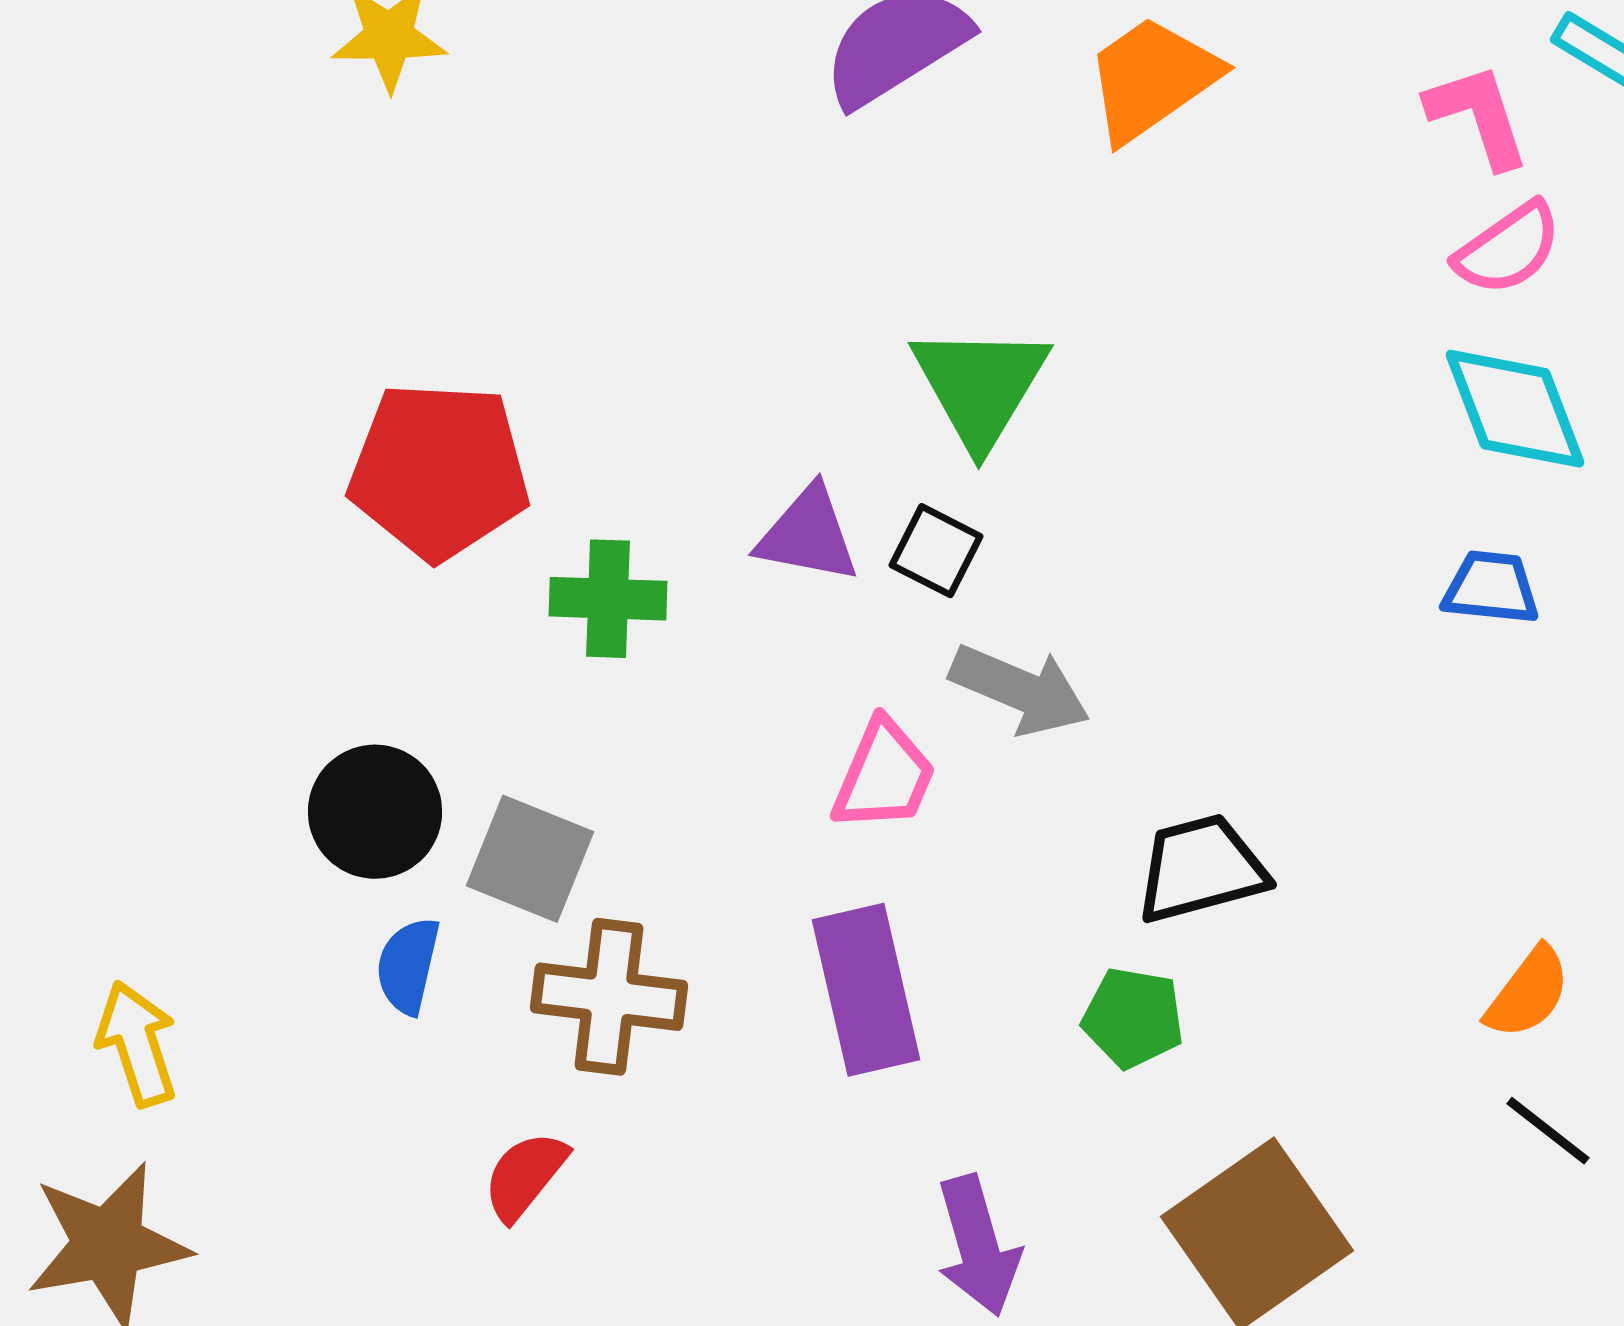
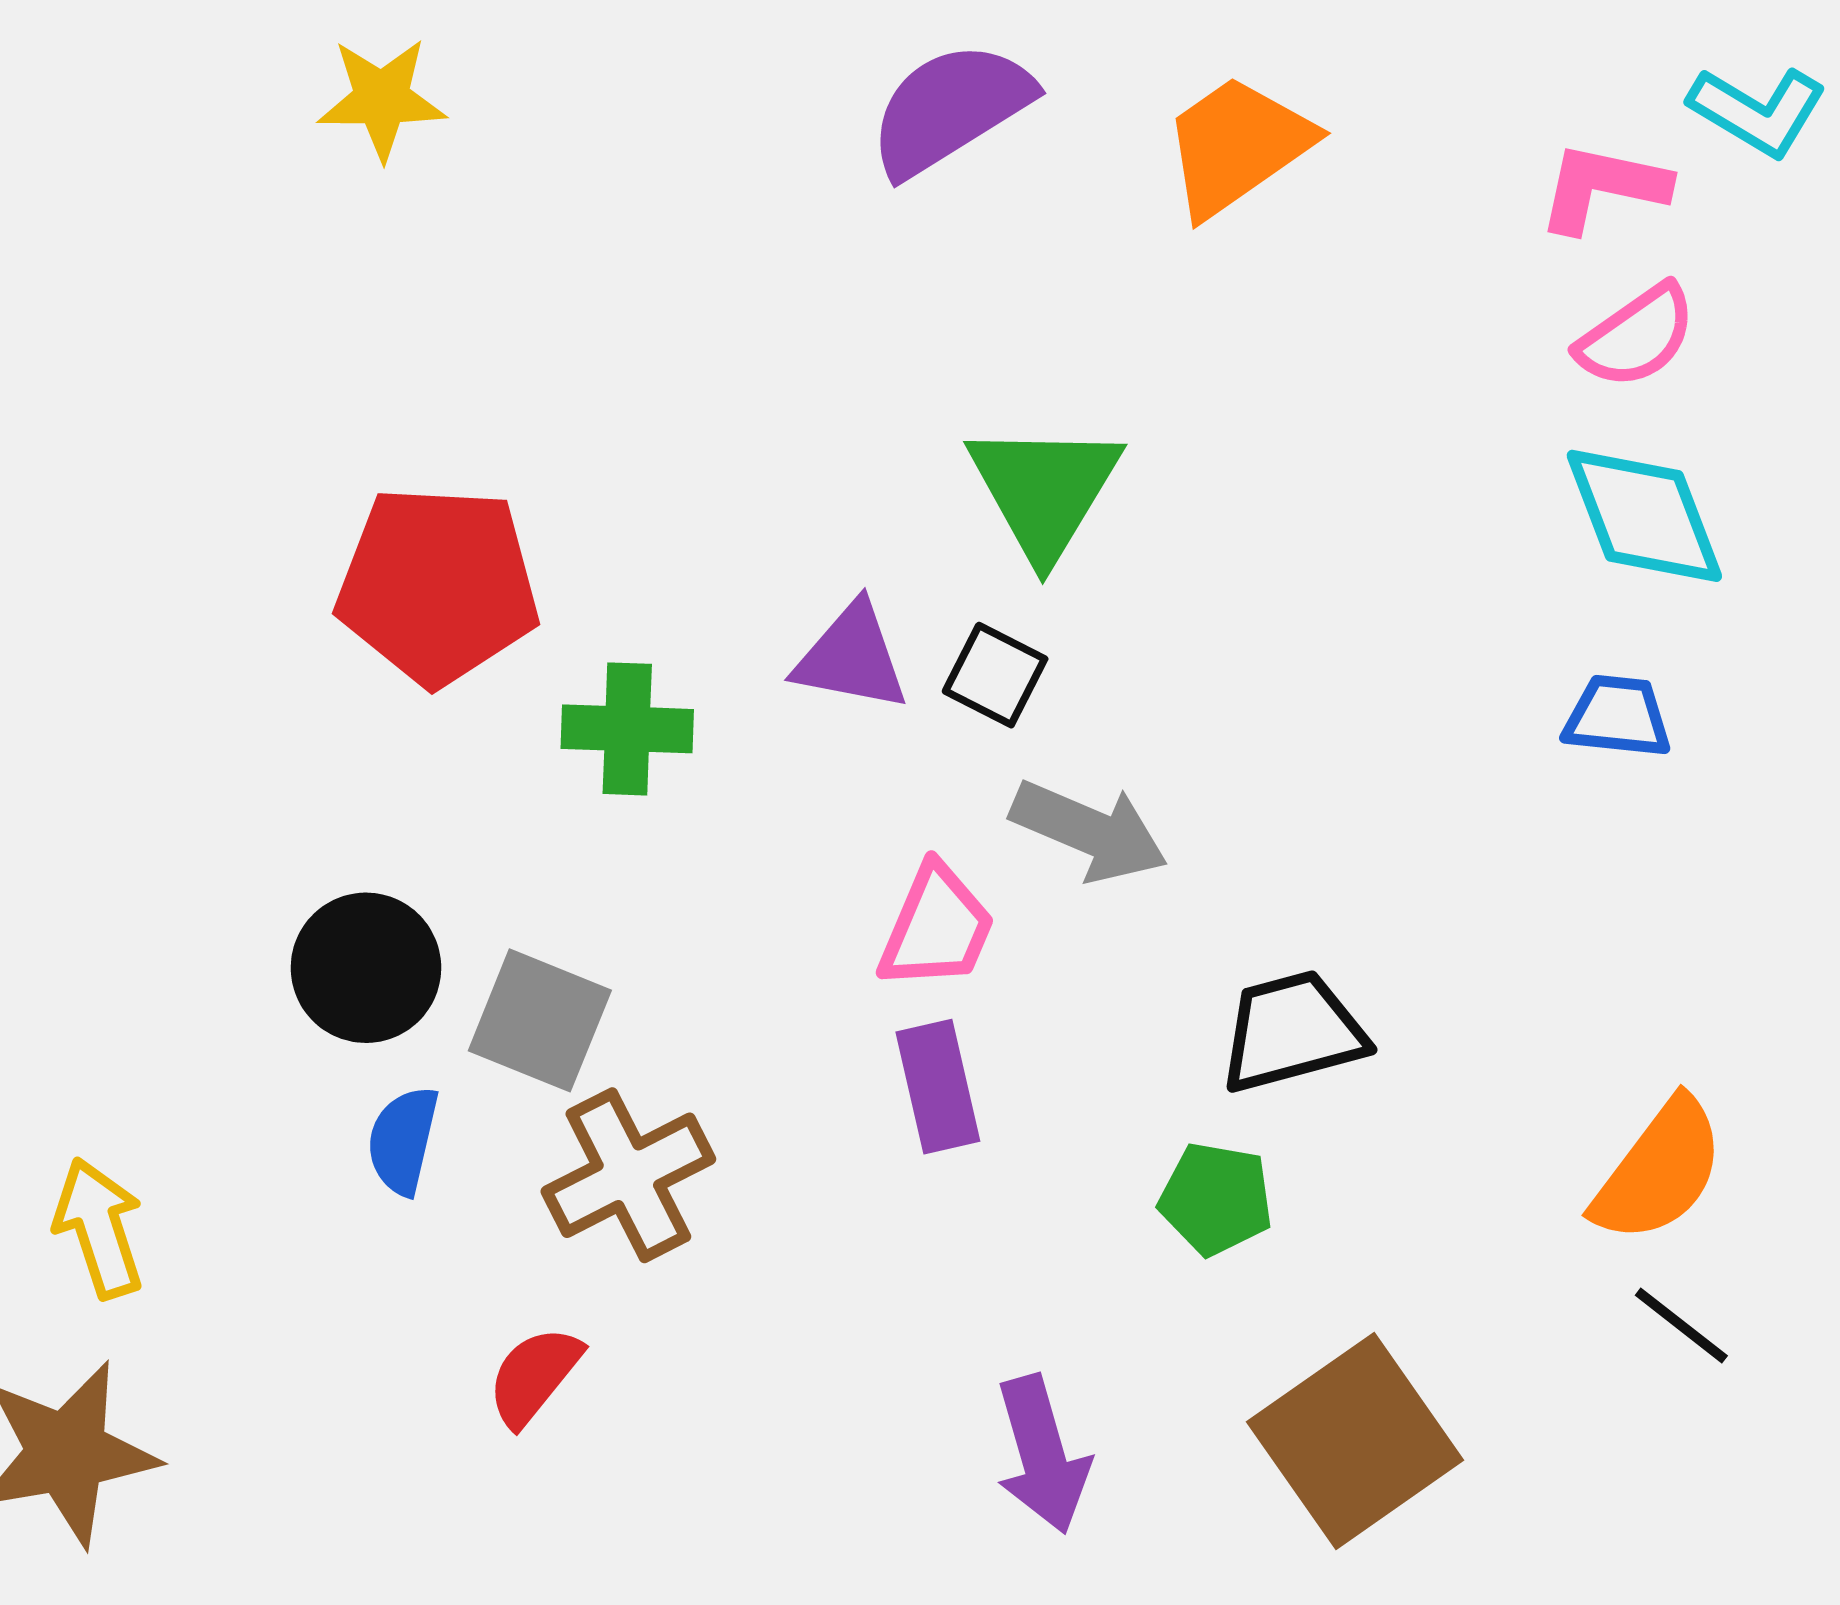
pink L-shape: (1478, 116) -> (1603, 187), turned -60
purple rectangle: (866, 990) -> (938, 1087), moved, size x0.7
orange semicircle: (1528, 993) -> (1659, 1171), size x1.4
brown cross: (609, 997) -> (628, 1175), turned -34

